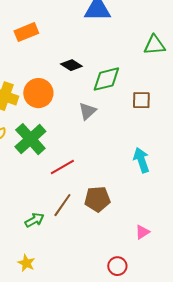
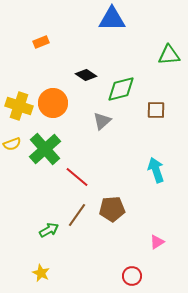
orange rectangle: (26, 32) -> (41, 42), size x0.7
red line: (62, 167) -> (77, 177), turned 70

